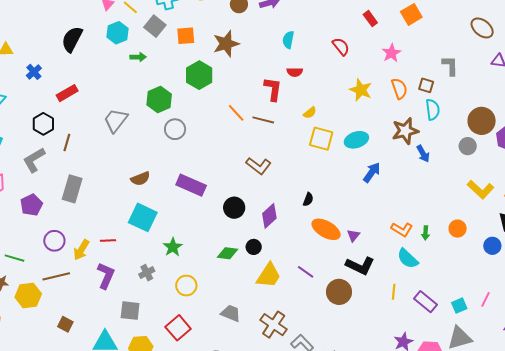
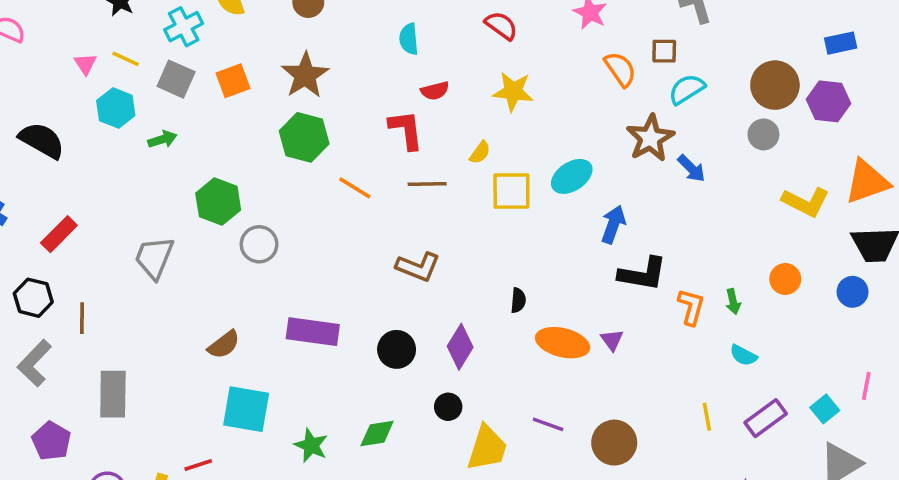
black semicircle: (72, 39) -> (42, 140), turned 108
green hexagon: (199, 75) -> (304, 137), moved
yellow star: (361, 90) -> (513, 92), moved
cyan semicircle: (433, 110) -> (687, 89), turned -100
brown line: (263, 120) -> (427, 184), moved
orange L-shape: (402, 229) -> (691, 307), turned -90
green diamond: (227, 253) -> (377, 434), moved
cyan semicircle: (408, 259) -> (743, 355), moved, size x0.7
black L-shape: (360, 266) -> (643, 274), moved
purple rectangle: (426, 302) -> (766, 418), turned -60

